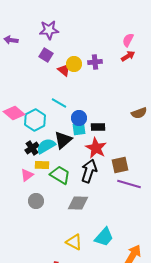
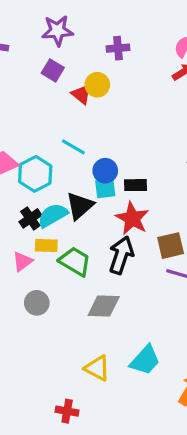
purple cross: (95, 62) -> (118, 48), moved

